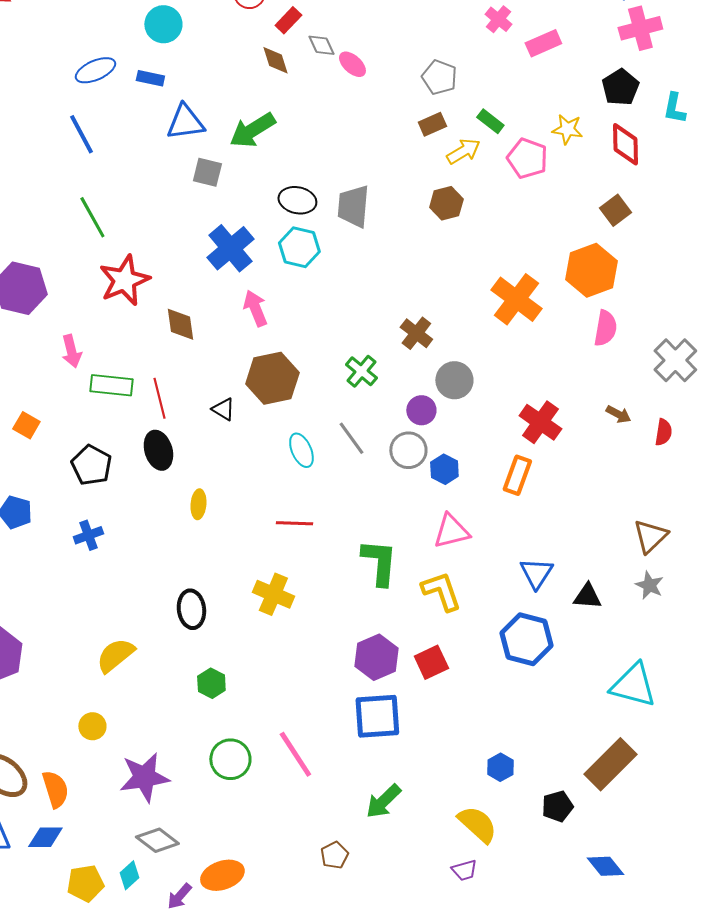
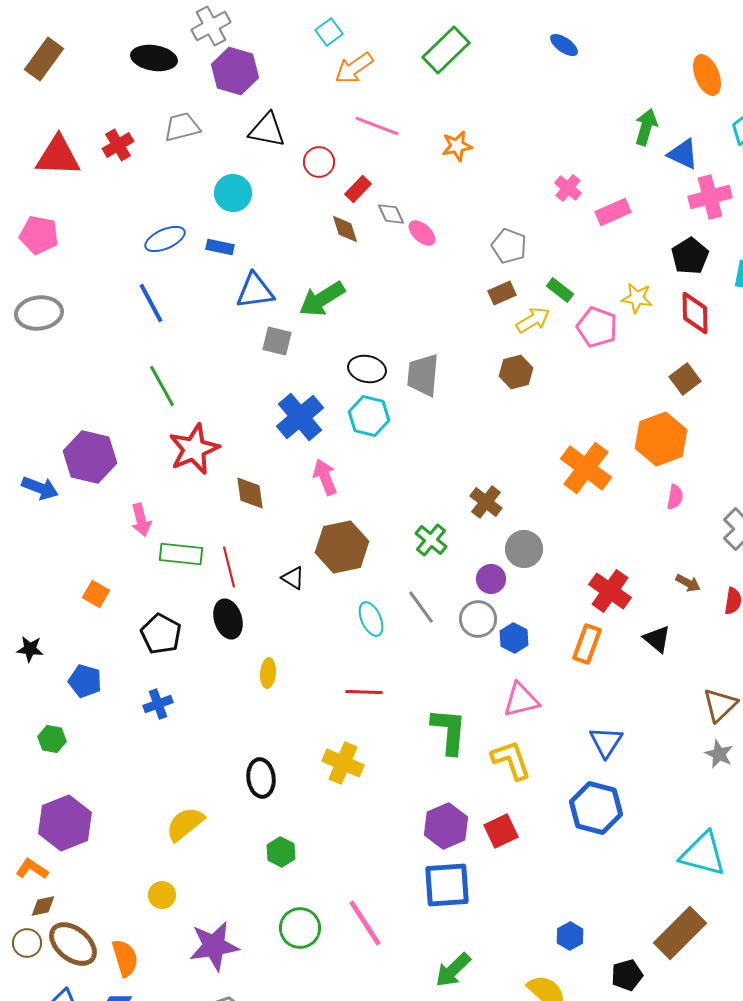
pink semicircle: (605, 328) -> (675, 497), size x0.7
black triangle: (587, 596) -> (657, 639), moved, turned 36

